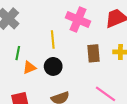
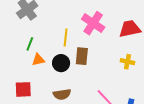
brown rectangle: (94, 53) -> (82, 56), moved

